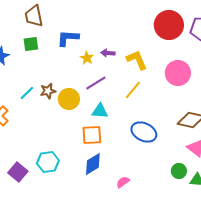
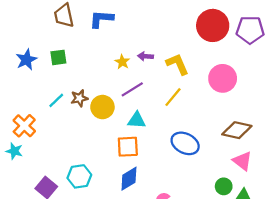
blue L-shape: (68, 38) -> (101, 19), moved
green square: (31, 44) -> (58, 57), moved

